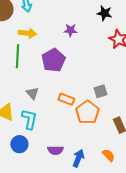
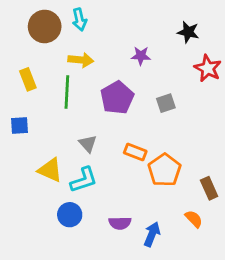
gray square: (100, 91) -> (166, 103), moved
cyan L-shape: (29, 119) -> (84, 180), turned 60
orange semicircle: (108, 155) -> (194, 219), moved

